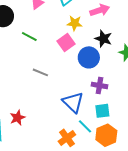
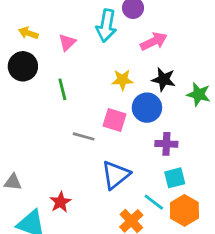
yellow star: (75, 23) -> (122, 80), moved
green line: (29, 36) -> (62, 89), turned 56
pink square: (66, 43) -> (115, 120), moved, turned -30
blue triangle: (73, 102) -> (116, 175), moved, turned 45

